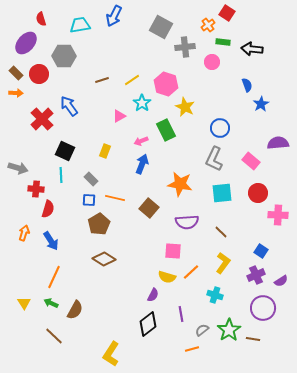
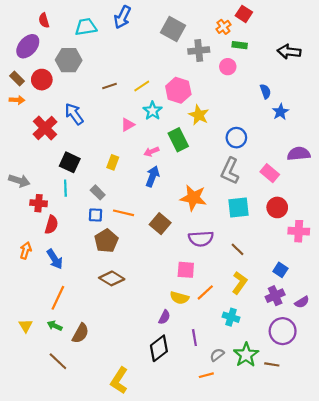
black arrow: (252, 49) -> (289, 52), moved

